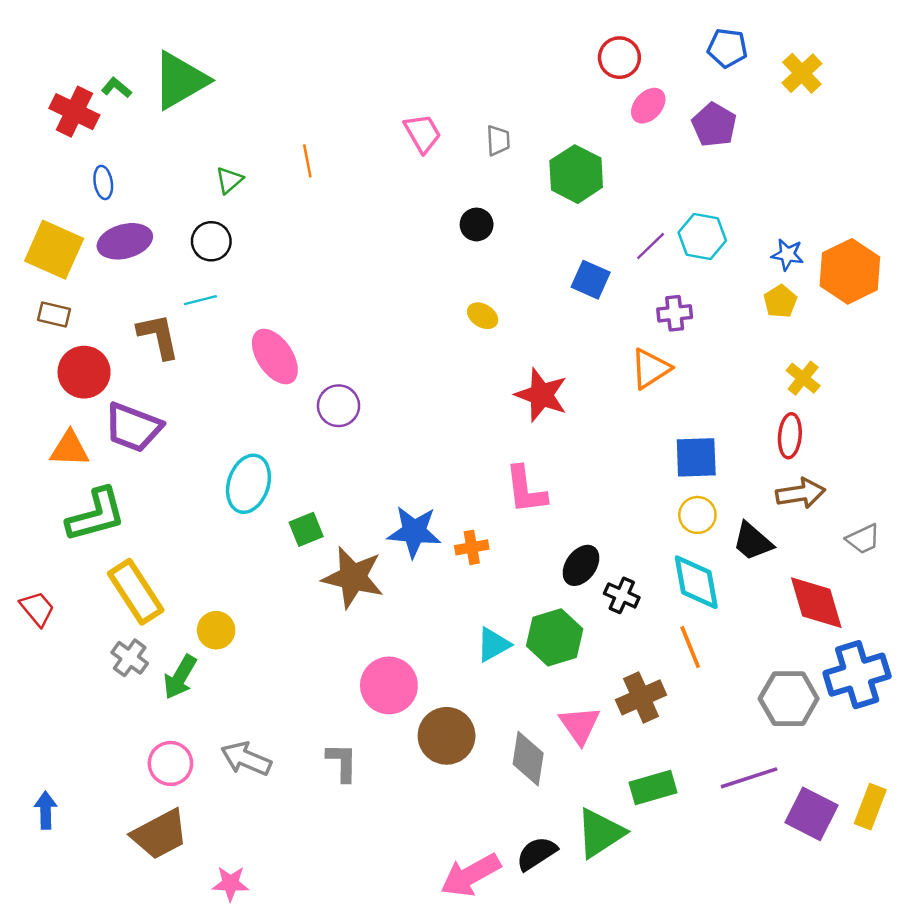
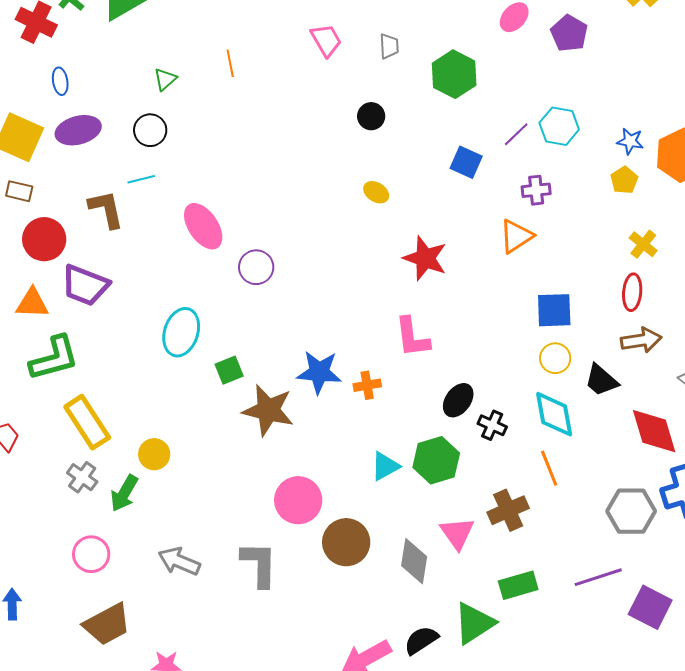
gray L-shape: (342, 762) -> (259, 564), size x1.4
pink circle: (170, 763) -> (91, 554), moved

